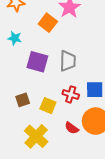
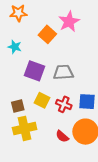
gray trapezoid: (68, 61) -> (63, 72), turned -100
yellow square: (48, 106) -> (42, 100), moved
yellow cross: (36, 136) -> (25, 128), moved, turned 30

